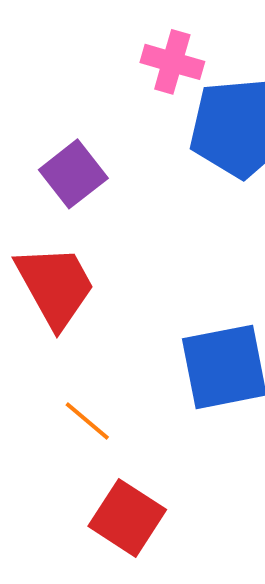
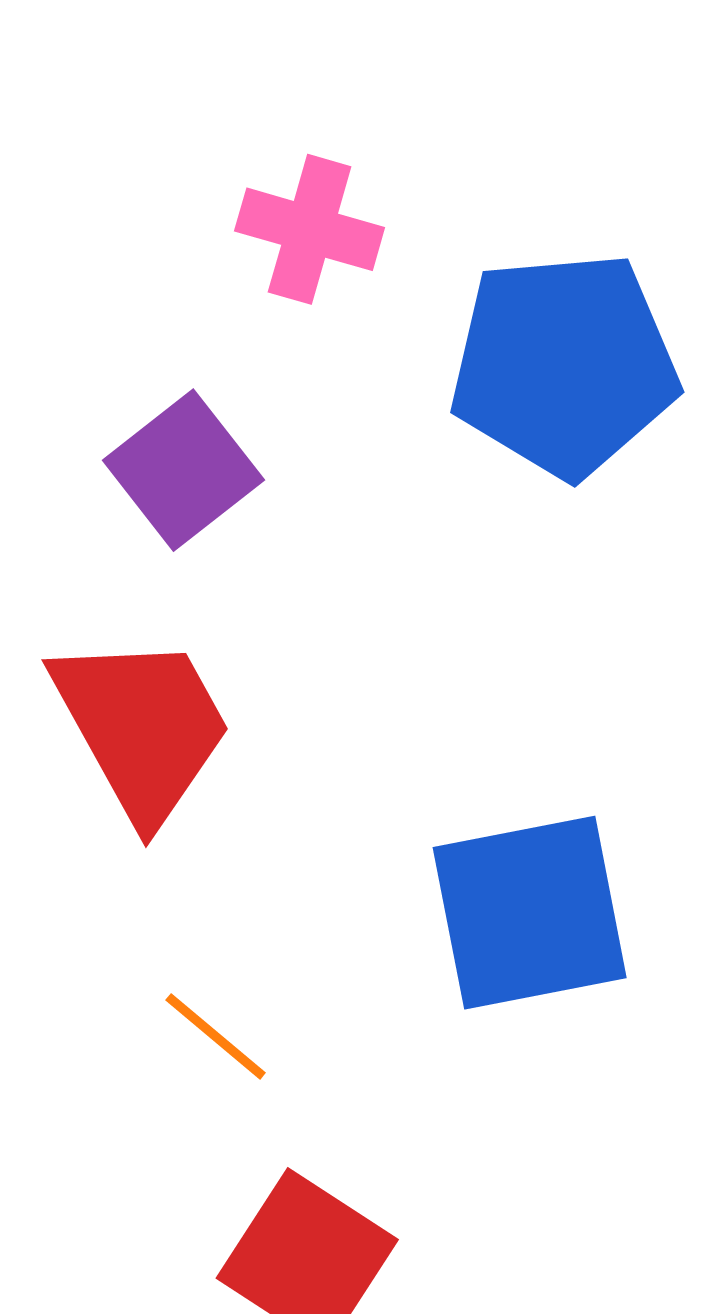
pink cross: (172, 62) -> (310, 229), moved

